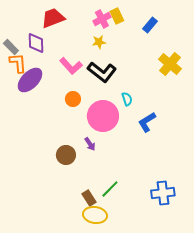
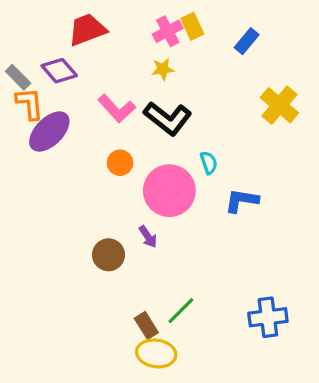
purple diamond: (36, 43) -> (59, 71), turned -40
blue L-shape: (147, 122) -> (242, 201), turned 40

